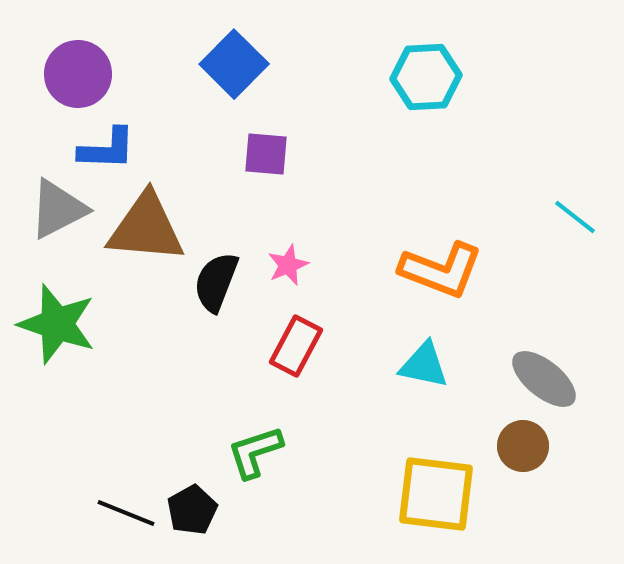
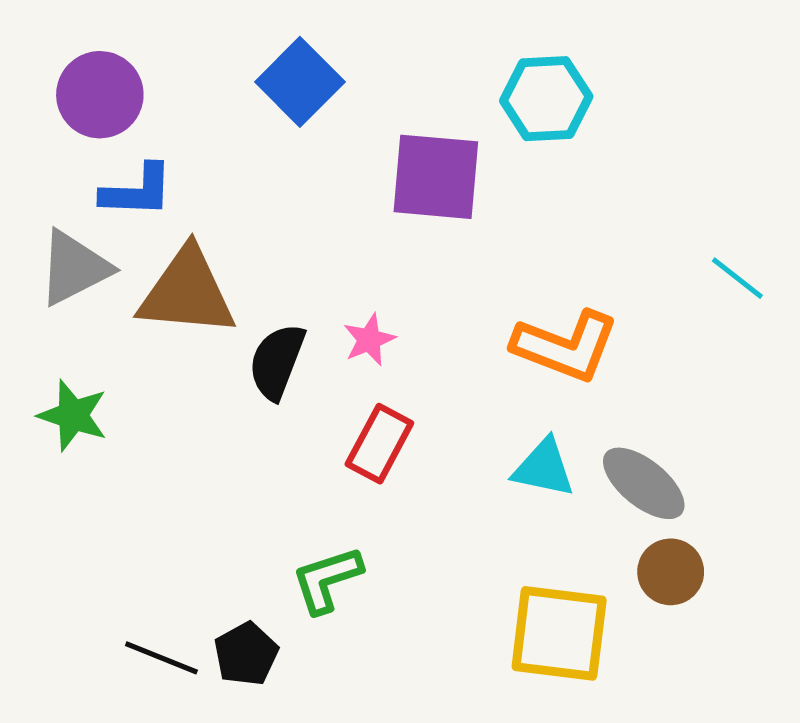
purple square: (266, 154) -> (436, 177), moved, size x1.6
green star: (57, 324) -> (73, 415), size x0.7
gray ellipse: (544, 379) -> (644, 483), moved

